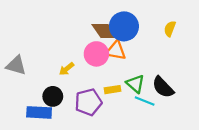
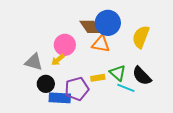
yellow semicircle: (170, 29) -> (141, 37), moved, size x1.6
pink circle: (96, 54) -> (65, 45), moved
gray triangle: (16, 65) -> (34, 62), moved
blue rectangle: (39, 112) -> (60, 98), moved

